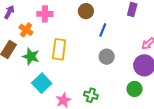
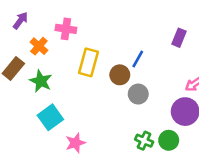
brown circle: (86, 11) -> (120, 75), moved
yellow rectangle: (59, 49) -> (88, 62), moved
green cross: (91, 95) -> (144, 141), moved

